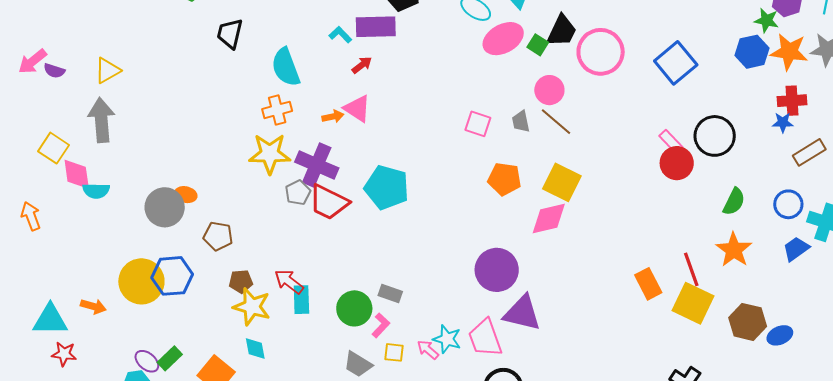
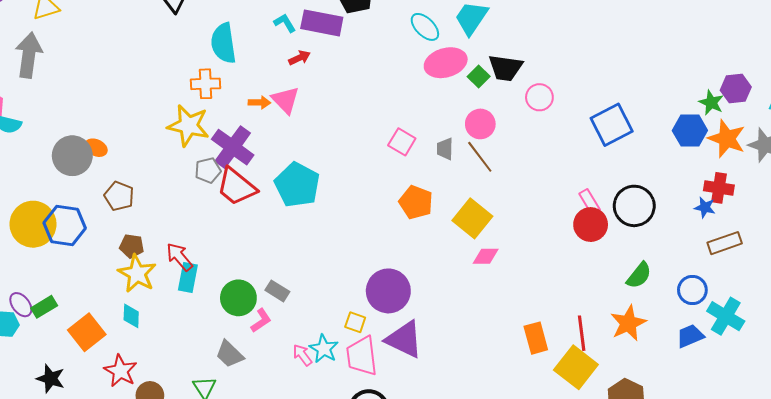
black trapezoid: (562, 31) -> (506, 68), turned 60
pink circle: (601, 52) -> (539, 97), size x0.6
pink diamond: (549, 219) -> (486, 256), moved, size x0.7
yellow square: (394, 352) -> (355, 322), moved

